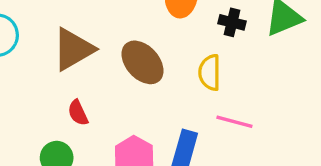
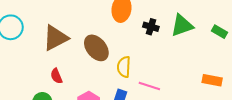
yellow semicircle: (210, 72) -> (124, 67), moved

